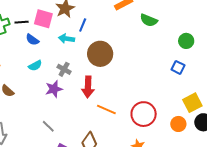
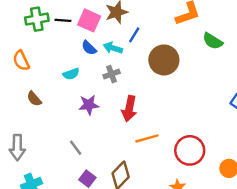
blue semicircle: (32, 40) -> (89, 48), moved
brown circle: (100, 54) -> (164, 60), moved
gray cross: (64, 69) -> (112, 74), moved, turned 32
orange line: (106, 109) -> (147, 138), turned -48

